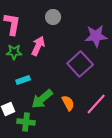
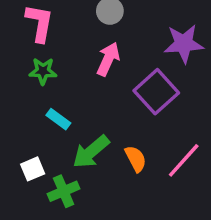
pink arrow: (38, 46) -> (108, 59), moved
cyan rectangle: (23, 80) -> (58, 119), turned 56
green cross: (26, 122) -> (64, 191), turned -30

